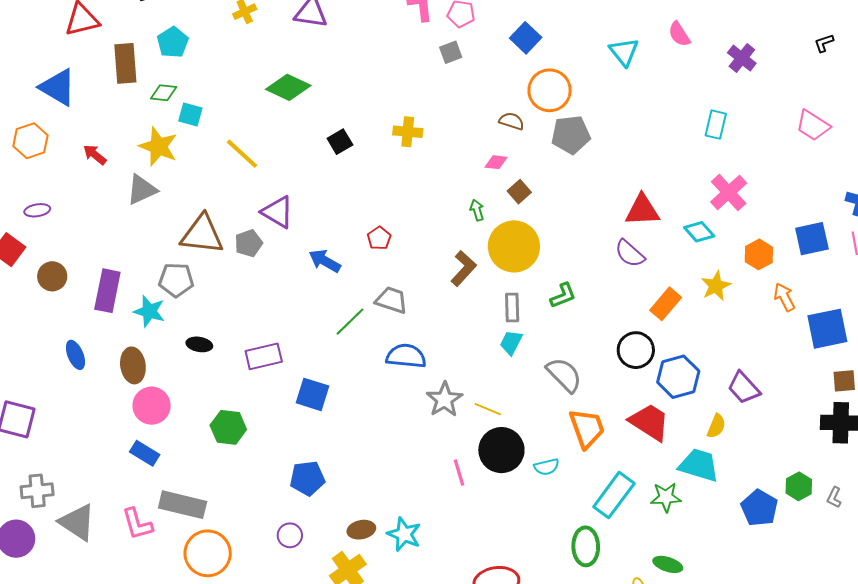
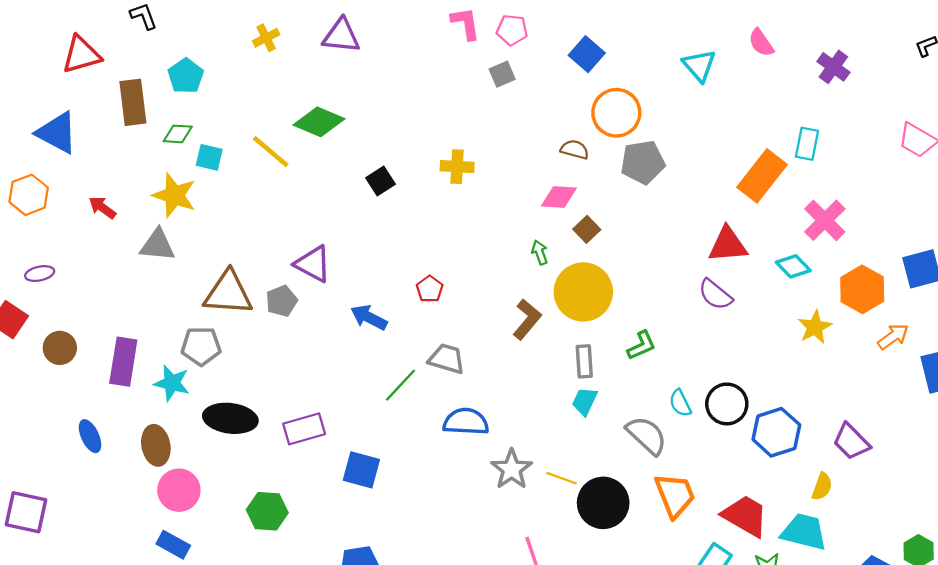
yellow line: (242, 154) -> (271, 152), moved
pink diamond: (496, 162) -> (559, 197), size x1.4
gray triangle: (142, 190) -> (157, 245), turned 32
orange hexagon: (759, 254) -> (862, 289), size x1.4
orange arrow: (784, 297) -> (893, 337), turned 84
orange rectangle: (666, 304) -> (762, 176), moved, size x1.4
black ellipse: (199, 344) -> (230, 418), size x1.8
red trapezoid: (649, 422) -> (745, 516), moved
black circle: (501, 450) -> (603, 503), moved
cyan semicircle: (547, 467) -> (680, 403), moved, turned 80

